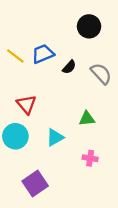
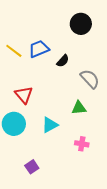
gray semicircle: (101, 74) -> (90, 79), moved
purple square: (35, 183) -> (32, 167), size x0.6

